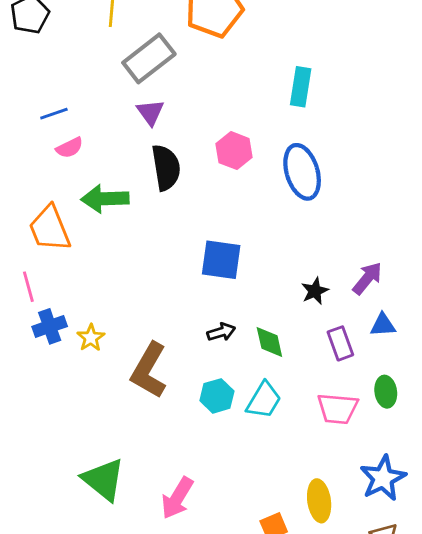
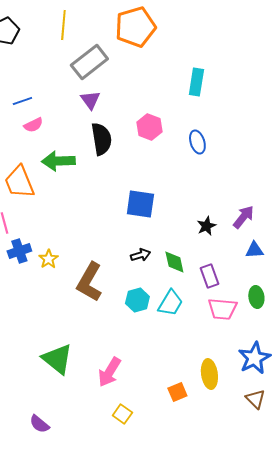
blue ellipse: (302, 172) -> (197, 142), size x0.6
purple rectangle: (340, 343) -> (209, 276), moved

